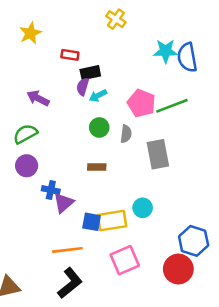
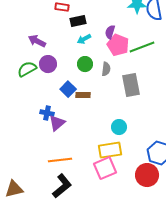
purple semicircle: (83, 87) -> (110, 32), moved
purple circle: (27, 166) -> (48, 64), moved
yellow rectangle: (112, 221) -> (110, 150), moved
blue square: (92, 222) -> (68, 89), moved, turned 35

